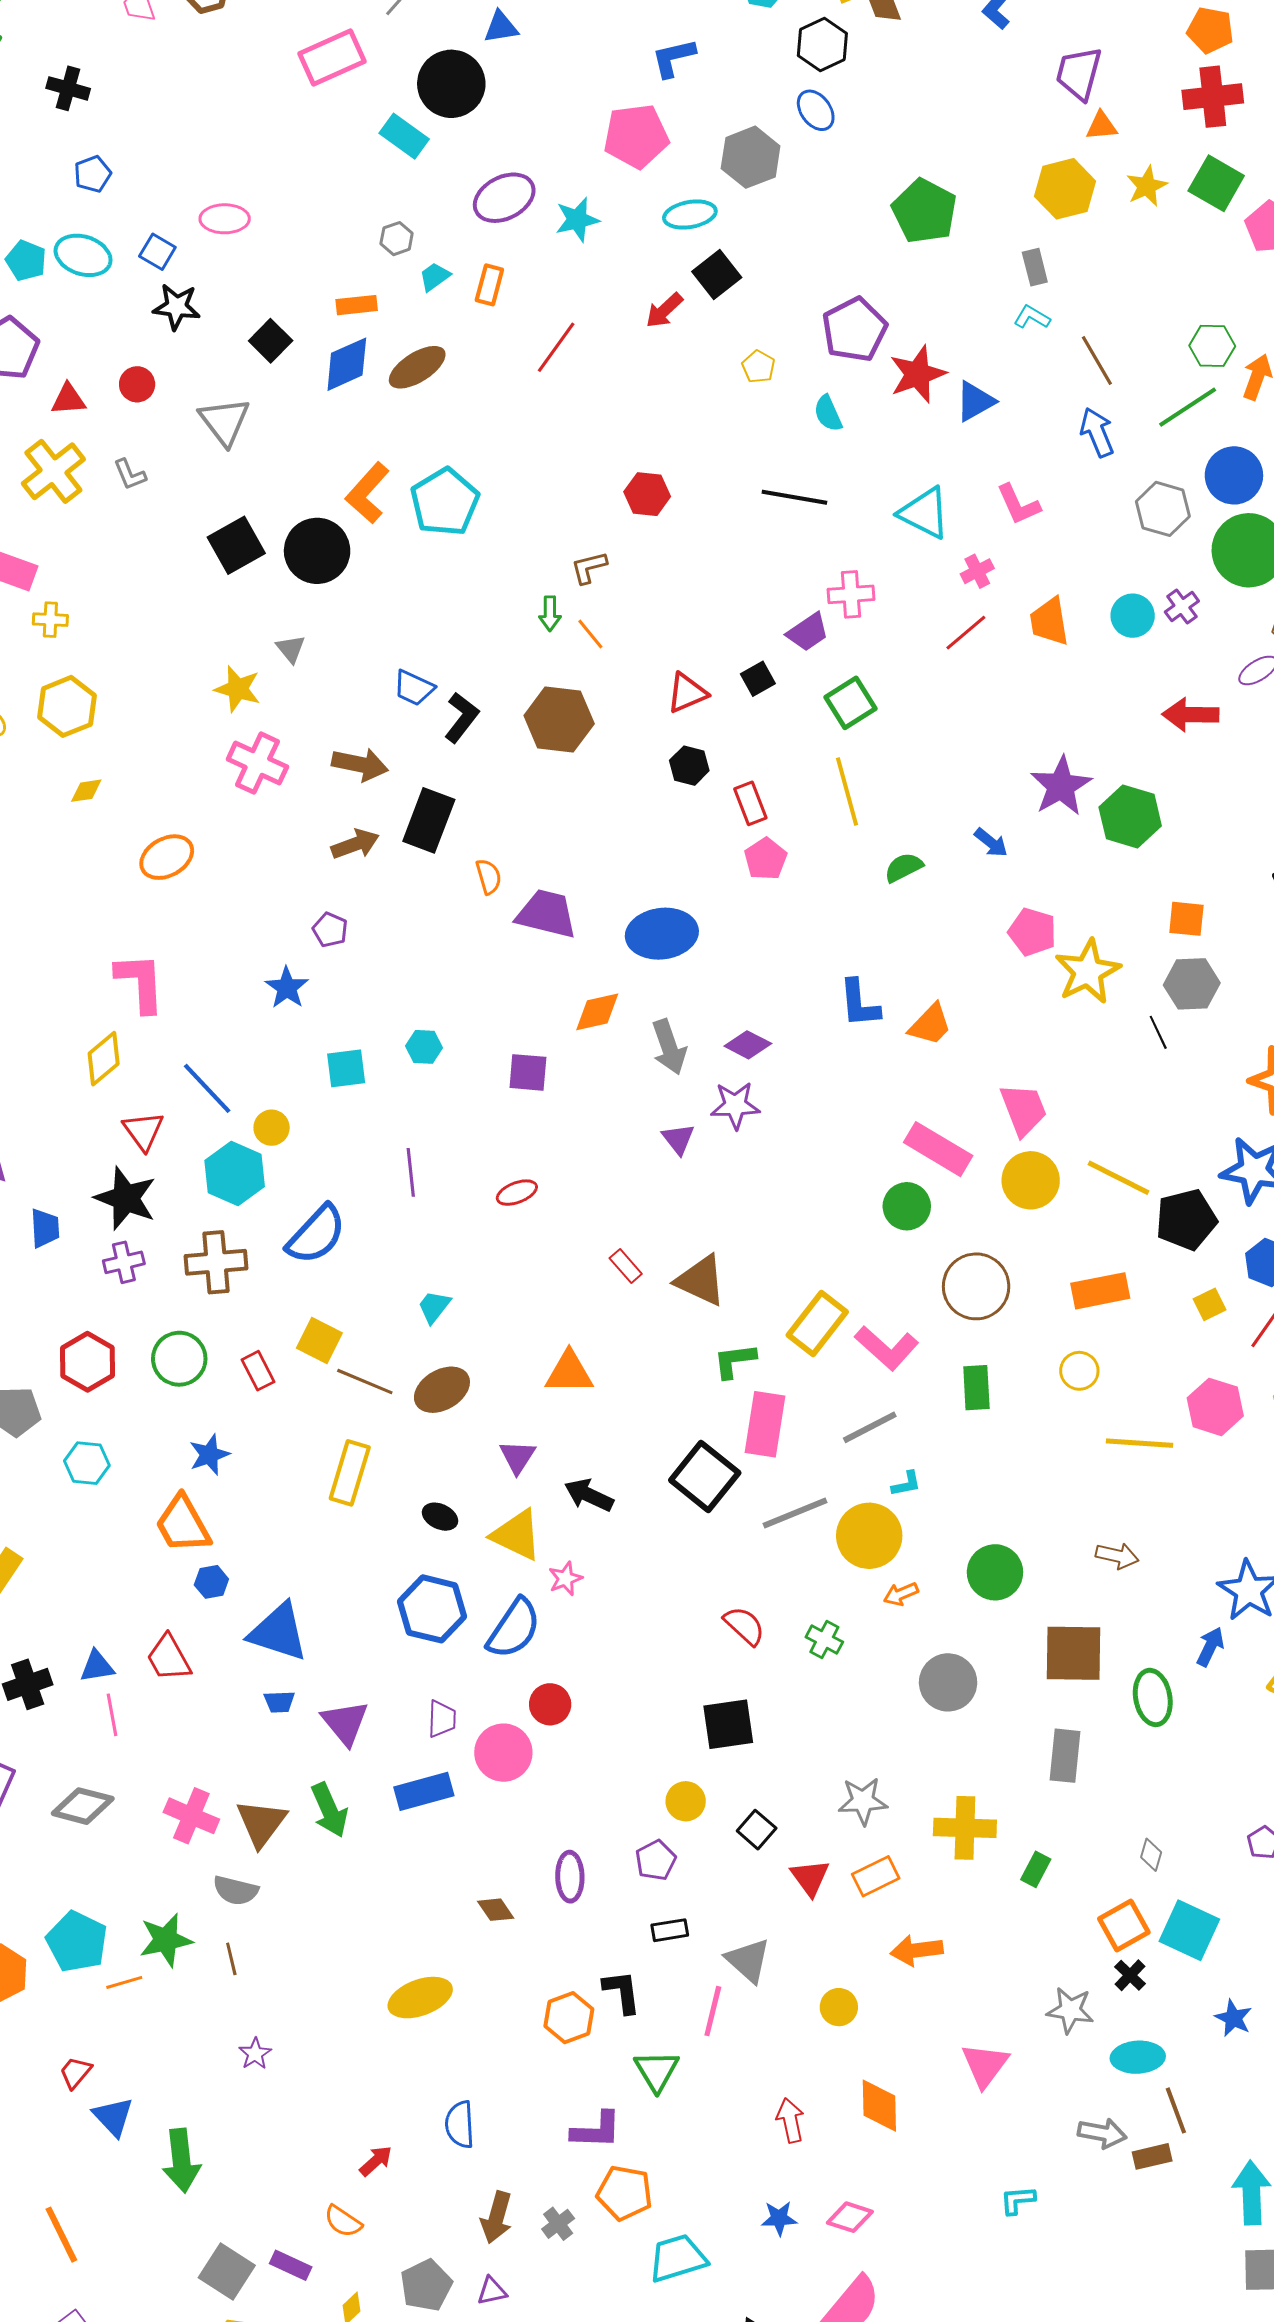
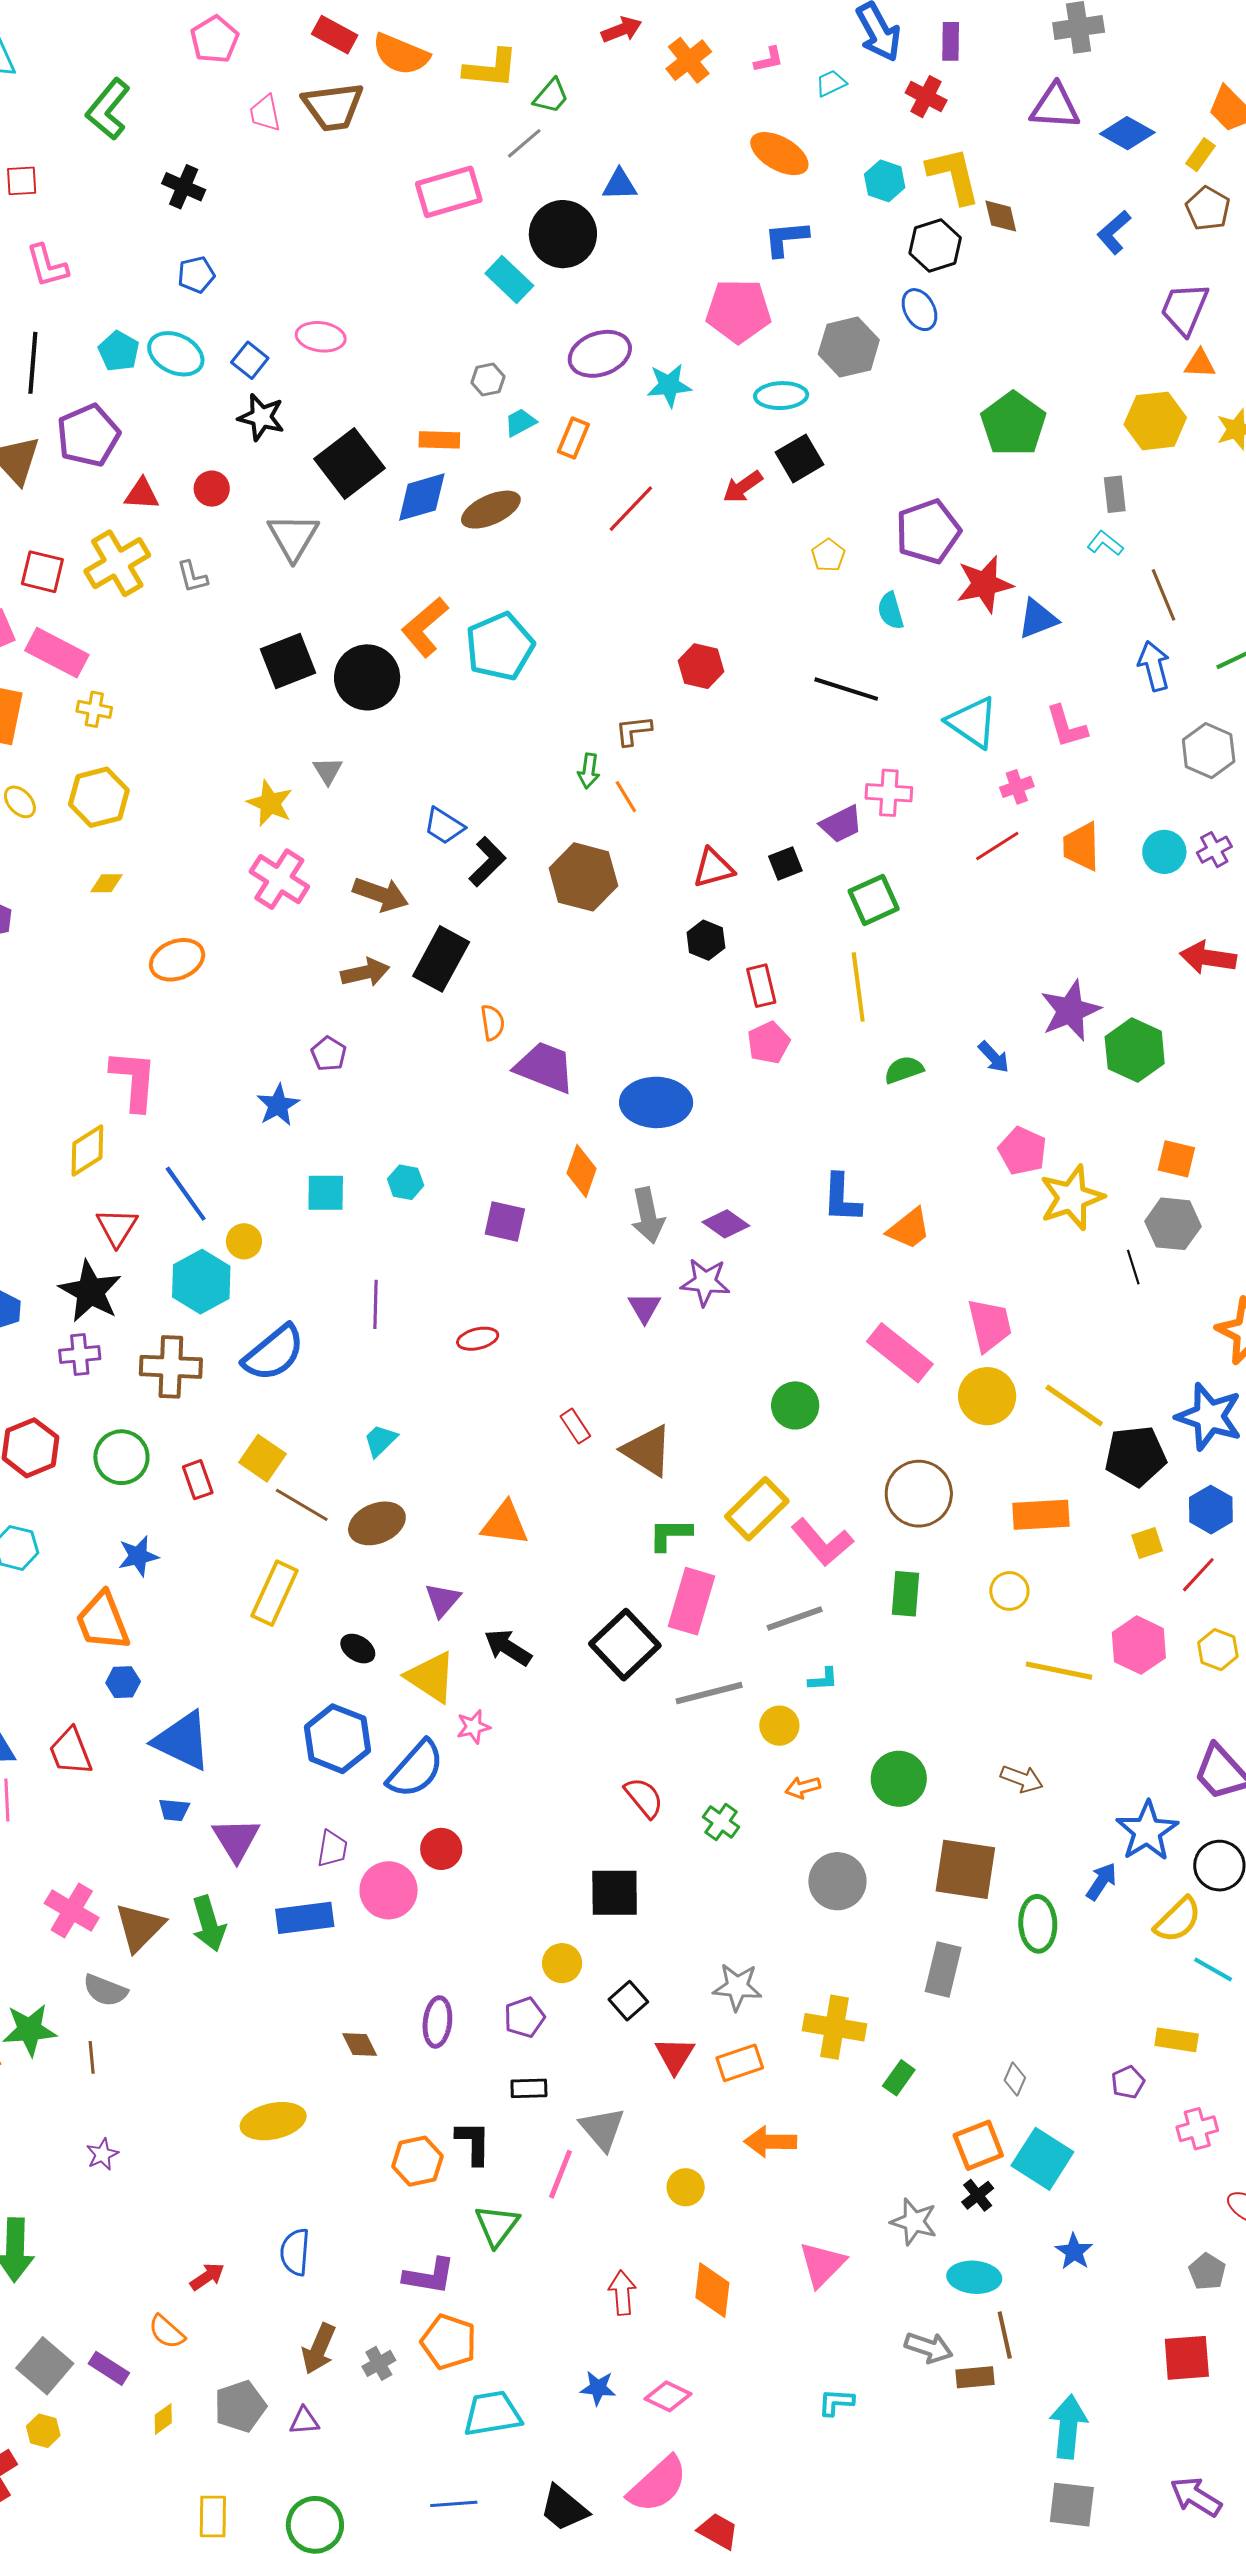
black square: (271, 341) -> (350, 464), size x1.6
orange diamond: (597, 1012) -> (582, 1171), turned -66
green circle: (907, 1206) -> (795, 1405), moved
yellow circle: (869, 1536) -> (779, 1726), size x0.6

